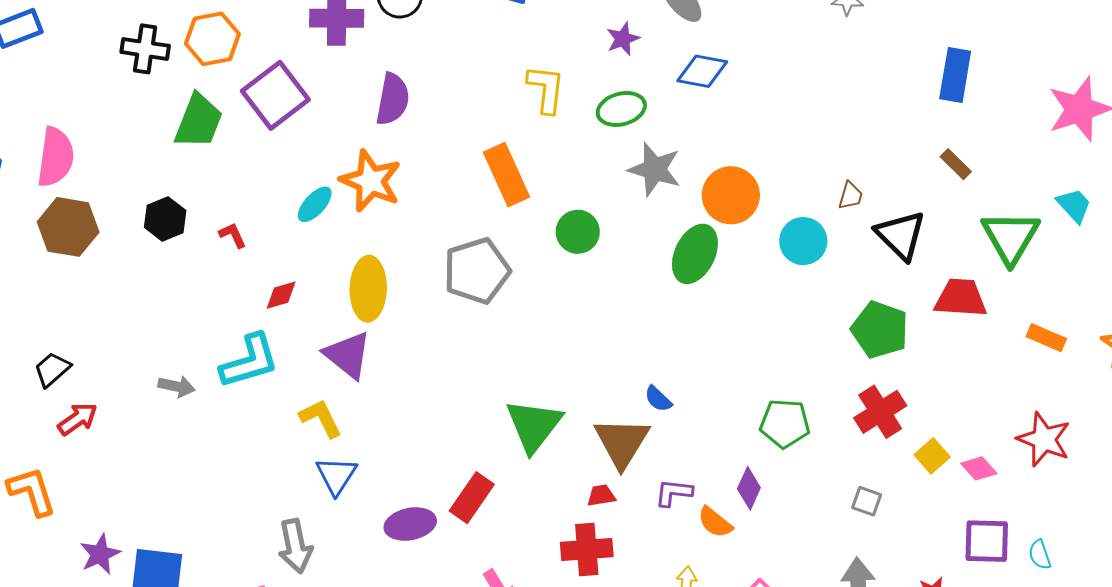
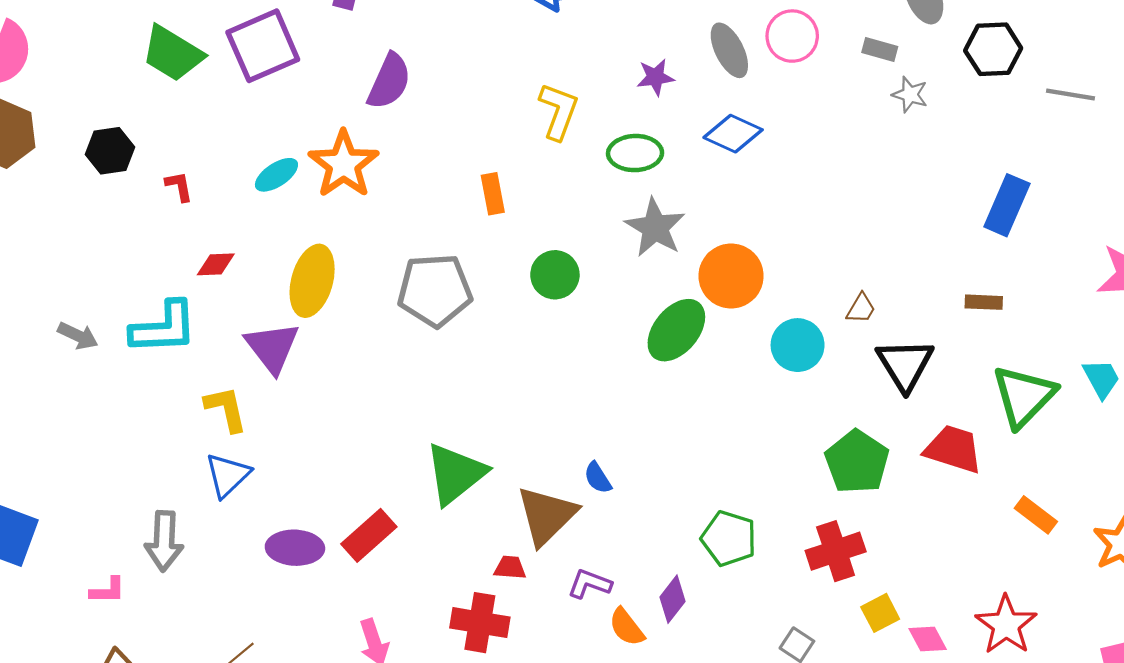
green trapezoid: (199, 121) -> (172, 53), turned 86
brown rectangle: (956, 164) -> (984, 302), turned -56
orange rectangle: (506, 175) -> (493, 194), size x0.6

